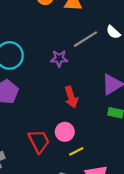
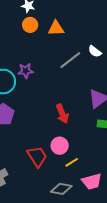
purple star: (59, 59) -> (26, 71), moved

